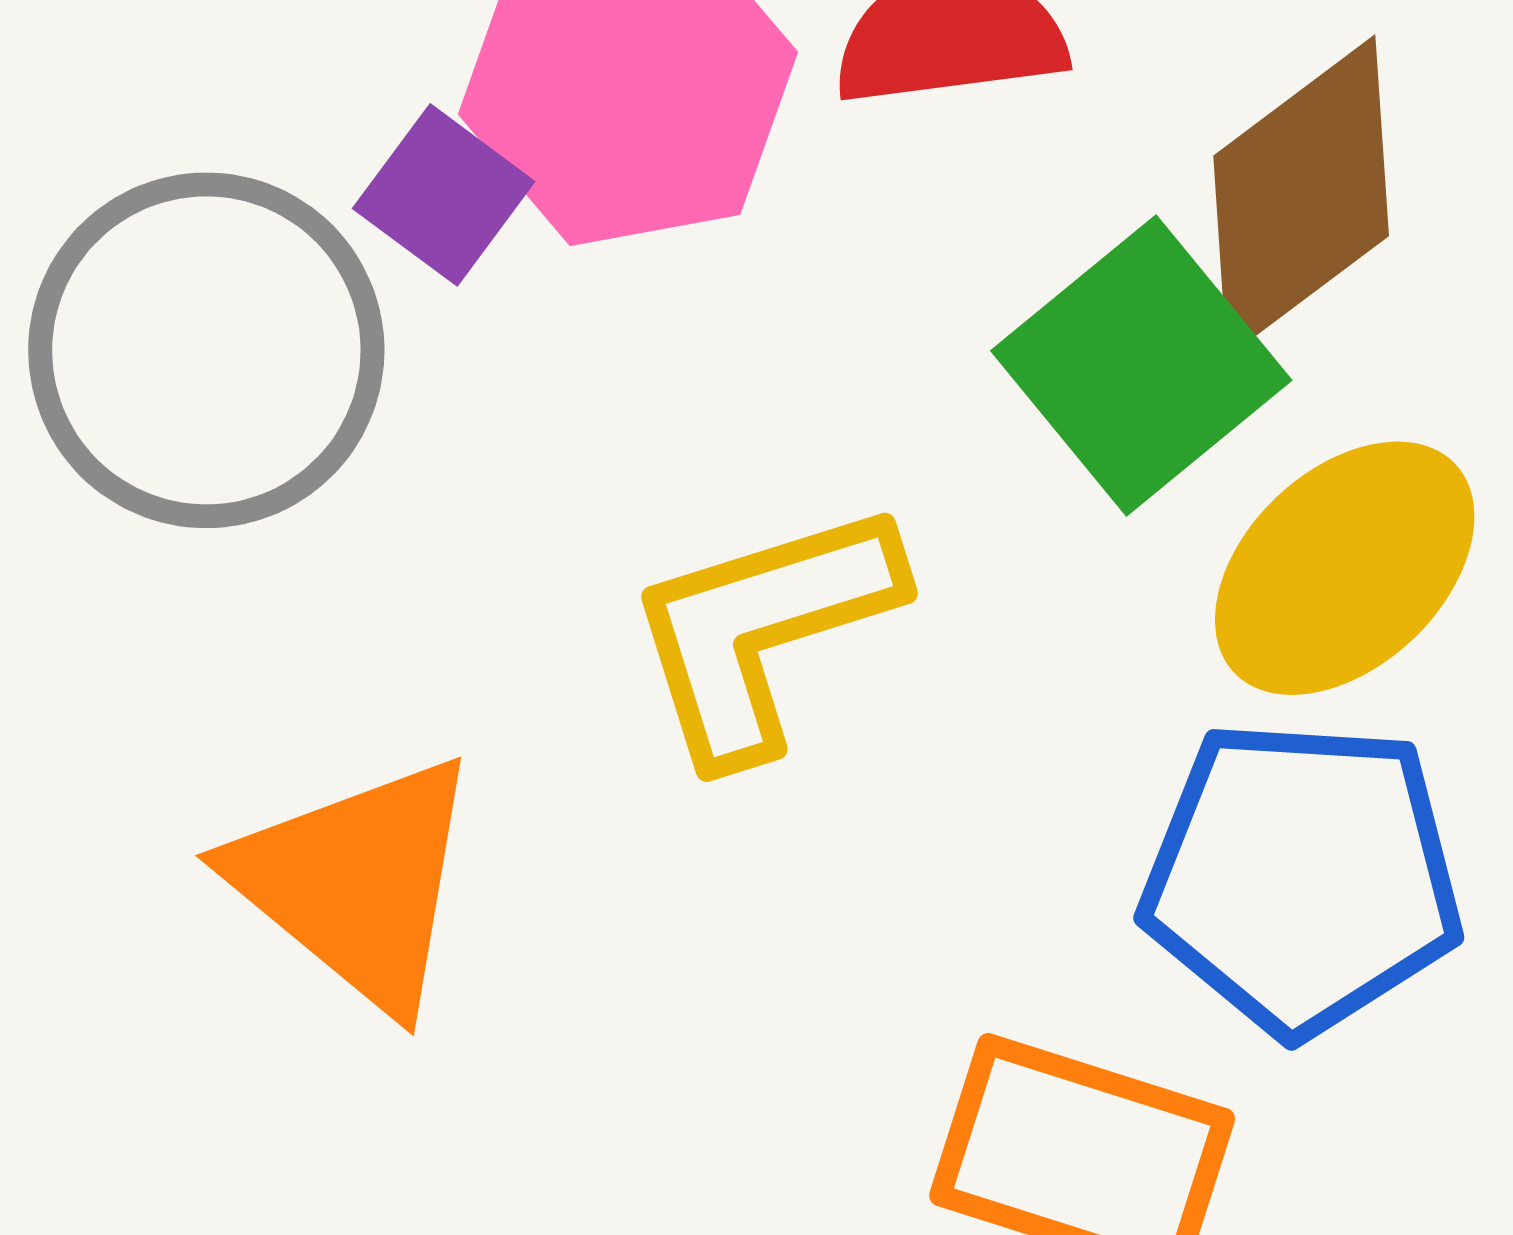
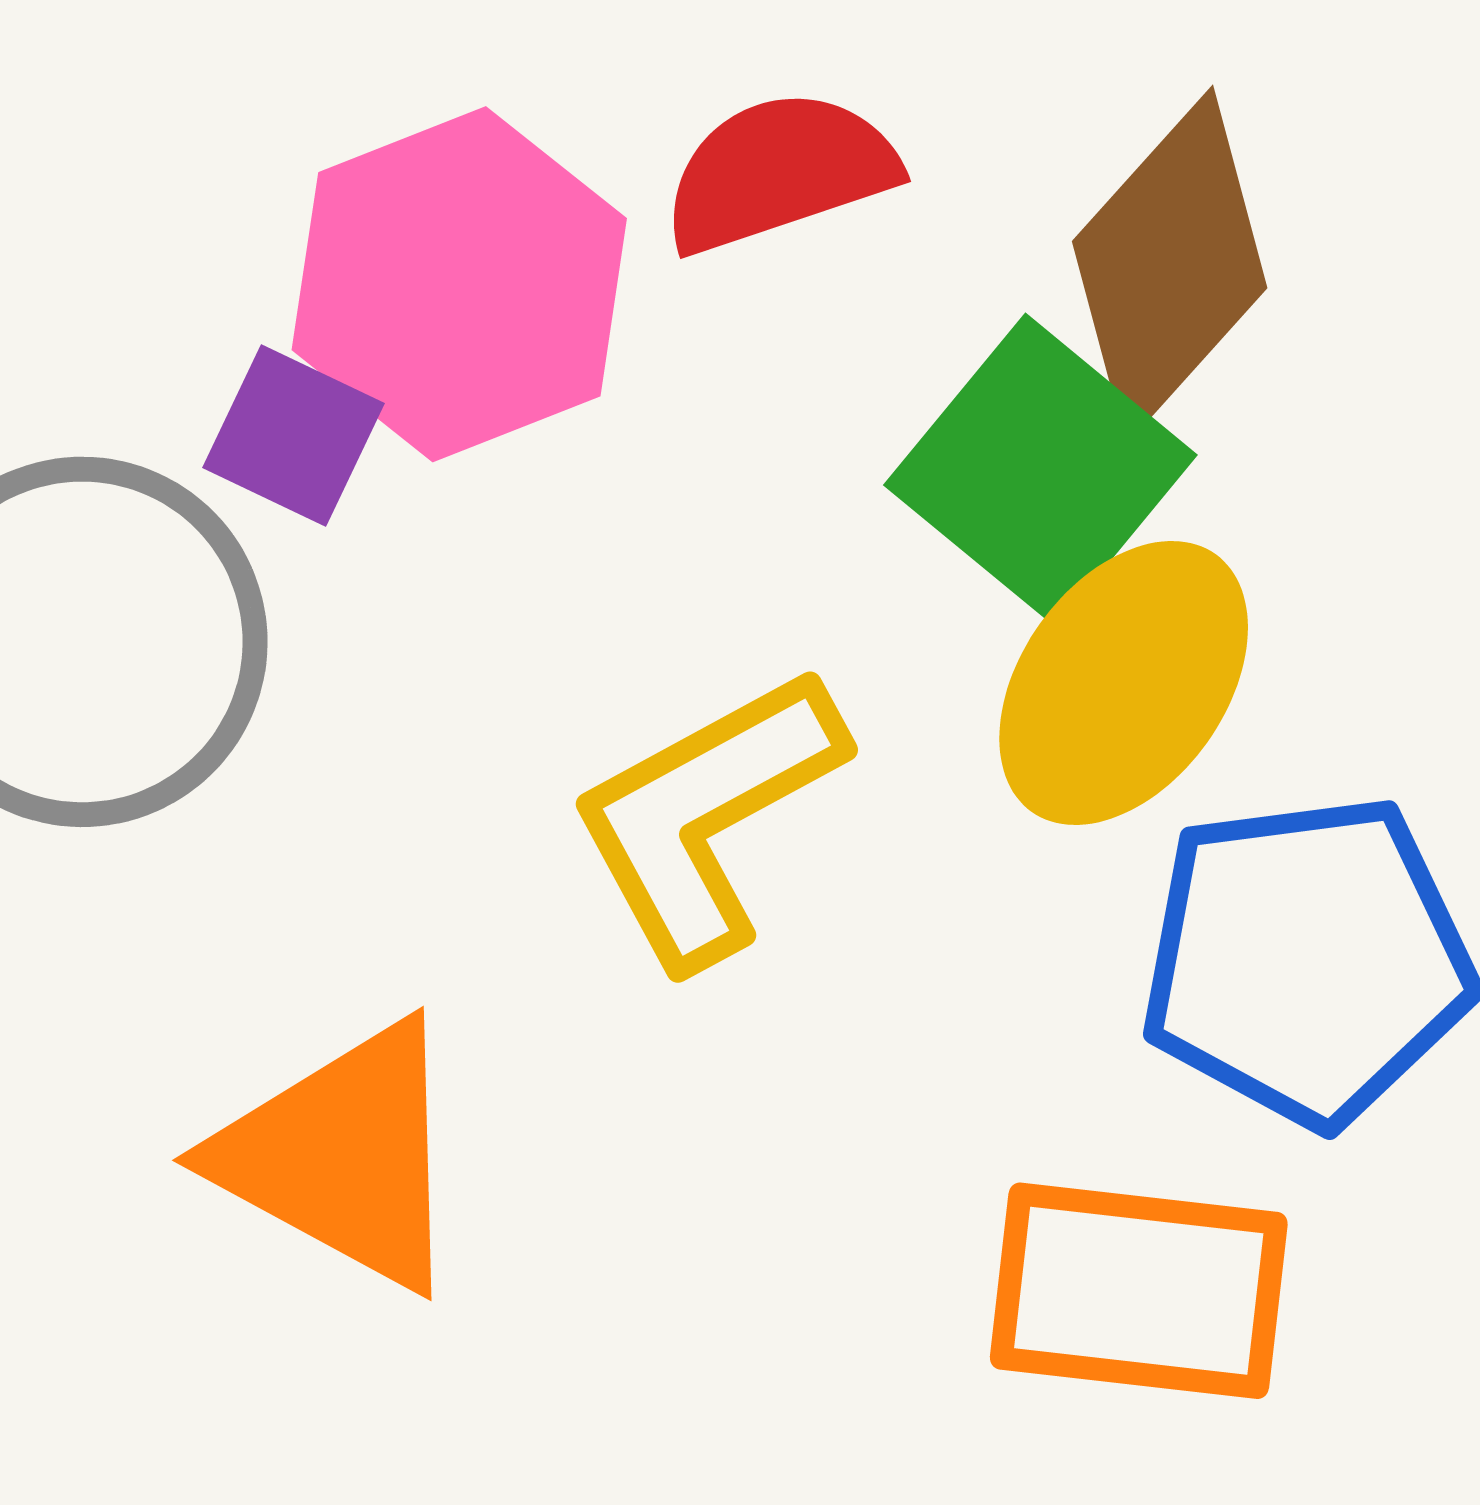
yellow ellipse: (1345, 568) -> (1124, 683), moved

